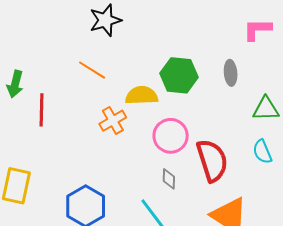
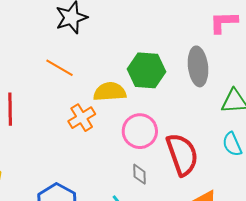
gray ellipse: (231, 73) -> (198, 66), size x1.5

